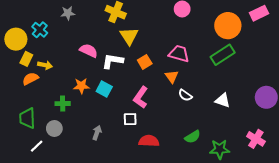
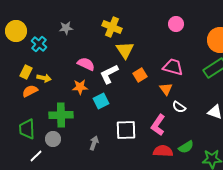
yellow circle: (16, 39) -> (16, 31), moved
white L-shape: (113, 61) -> (109, 74), turned -35
orange star: (81, 86) -> (80, 87), moved
cyan square: (104, 89) -> (101, 101), turned 35
pink L-shape: (141, 97) -> (158, 125), moved
green cross: (63, 104) -> (61, 115), size x1.6
white square: (130, 119) -> (126, 130), size x1.5
red semicircle: (149, 141) -> (163, 151), moved

